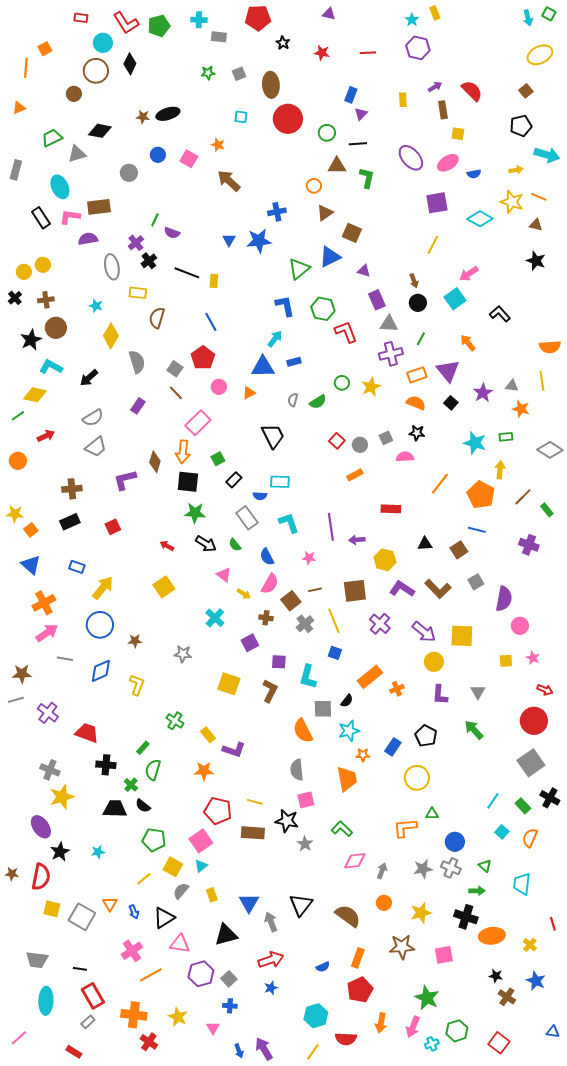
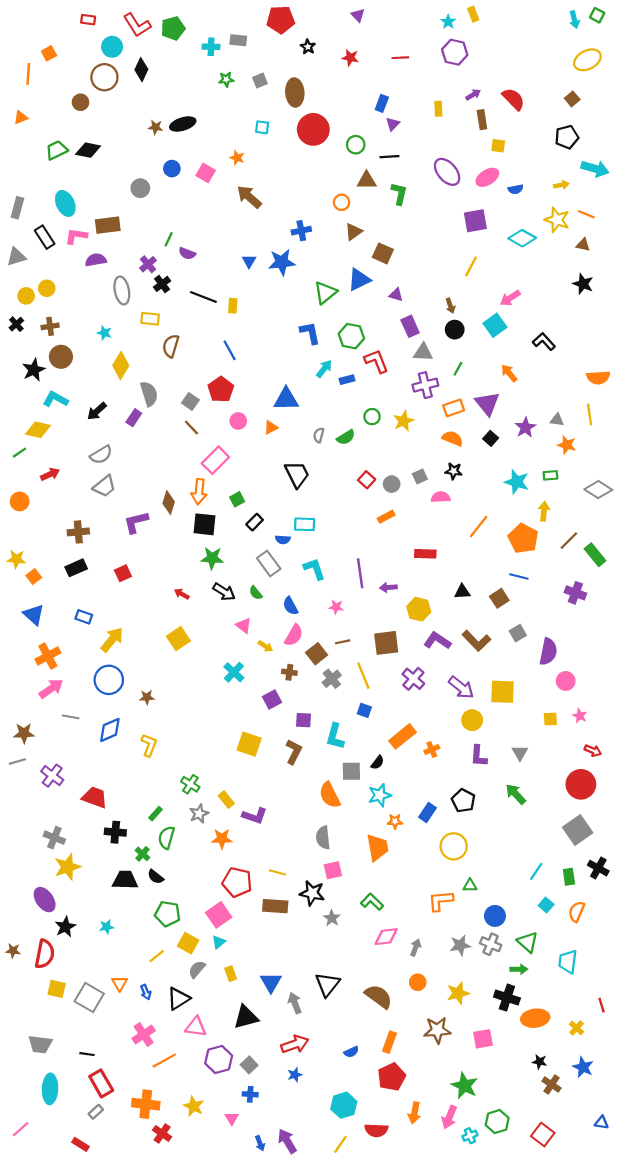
purple triangle: (329, 14) -> (358, 15), turned 32
cyan cross: (199, 20) -> (211, 47), moved
black diamond: (100, 131) -> (88, 150), moved
gray triangle: (77, 154) -> (16, 257), moved
gray rectangle: (16, 170) -> (17, 208), moved
cyan arrow: (275, 339) -> (324, 369), moved
blue rectangle: (294, 362) -> (347, 380), moved
purple rectangle: (138, 406) -> (134, 418), moved
green rectangle: (547, 510) -> (595, 555), size x1.5
gray star: (183, 654) -> (199, 814), moved, turned -30
green rectangle: (523, 806) -> (569, 877), turned 35
green triangle: (485, 866) -> (528, 942), size x1.5

